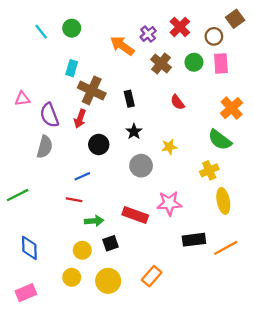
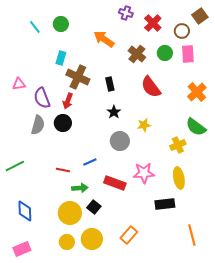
purple cross: (148, 34) -> (126, 13), moved, turned -32
red semicircle: (177, 102) -> (151, 87), size x1.6
green semicircle: (220, 140) -> (196, 127), moved
black circle: (99, 145) -> (63, 123), moved
blue line: (82, 176) -> (90, 162), moved
yellow ellipse: (223, 201) -> (179, 178), moved
black square: (110, 243) -> (94, 207), turned -32
orange line: (226, 248) -> (192, 235), moved, turned -75
yellow circle: (82, 250) -> (70, 213), size x1.5
yellow circle: (72, 277) -> (67, 242), moved

